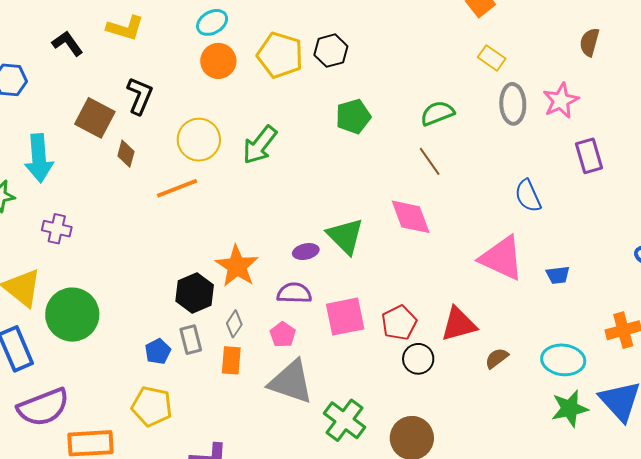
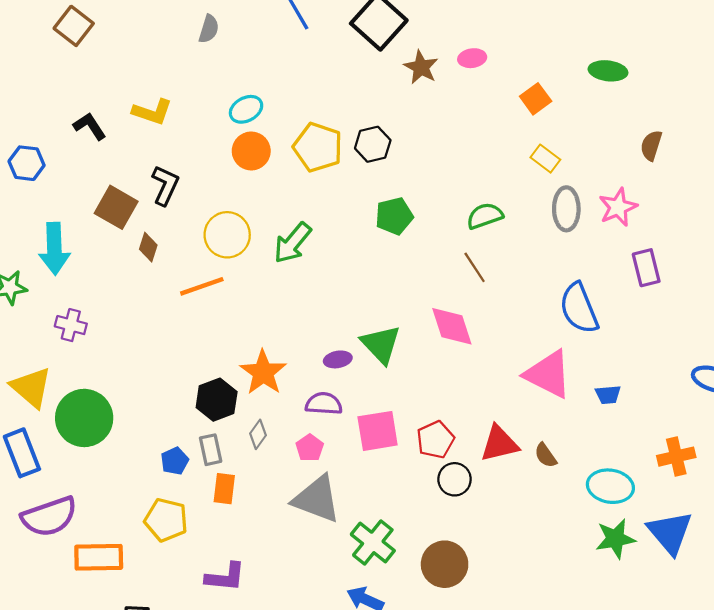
blue semicircle: (528, 196) -> (579, 308), size x1.4
brown semicircle: (497, 358) -> (546, 455), moved, turned -90
orange rectangle: (231, 360) -> (224, 489), moved

